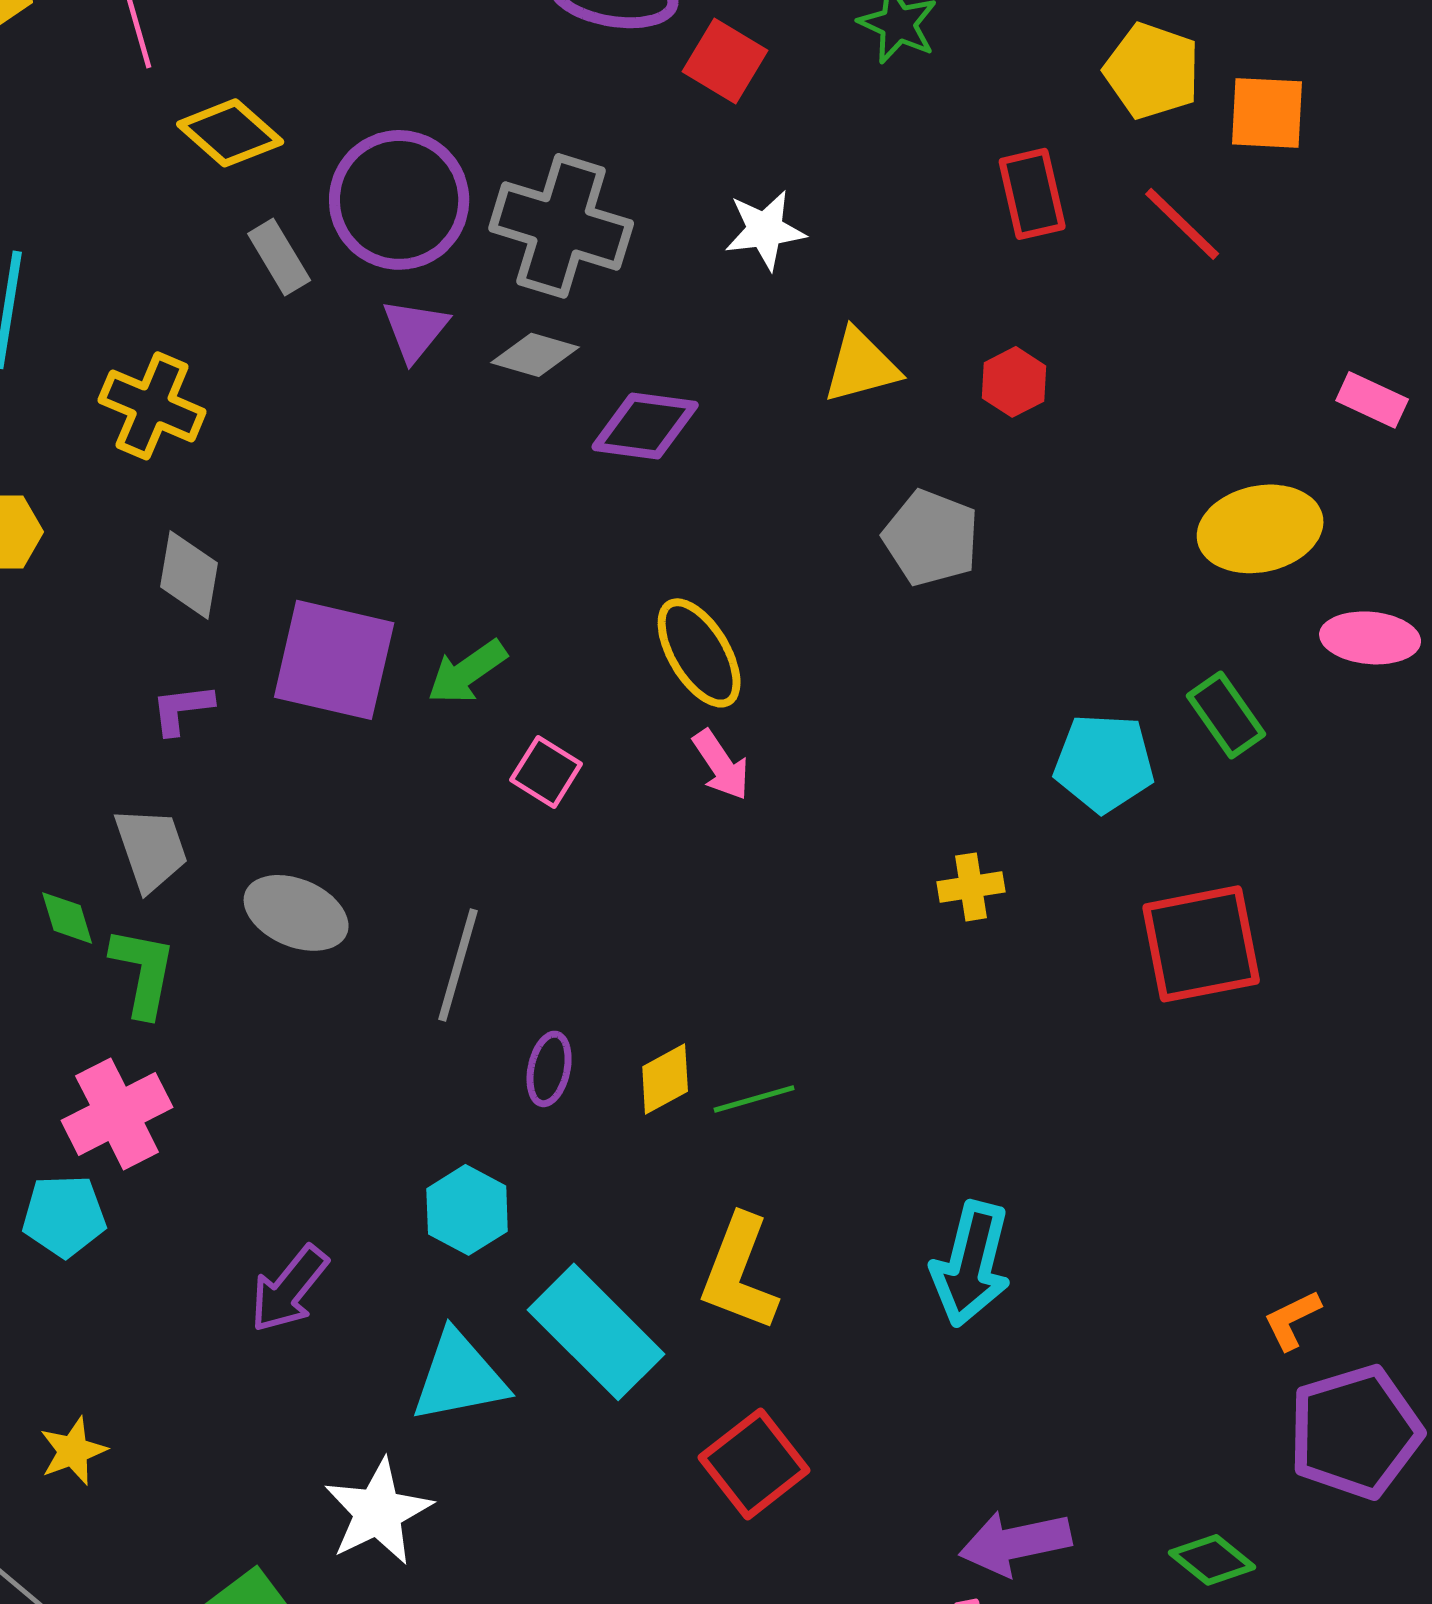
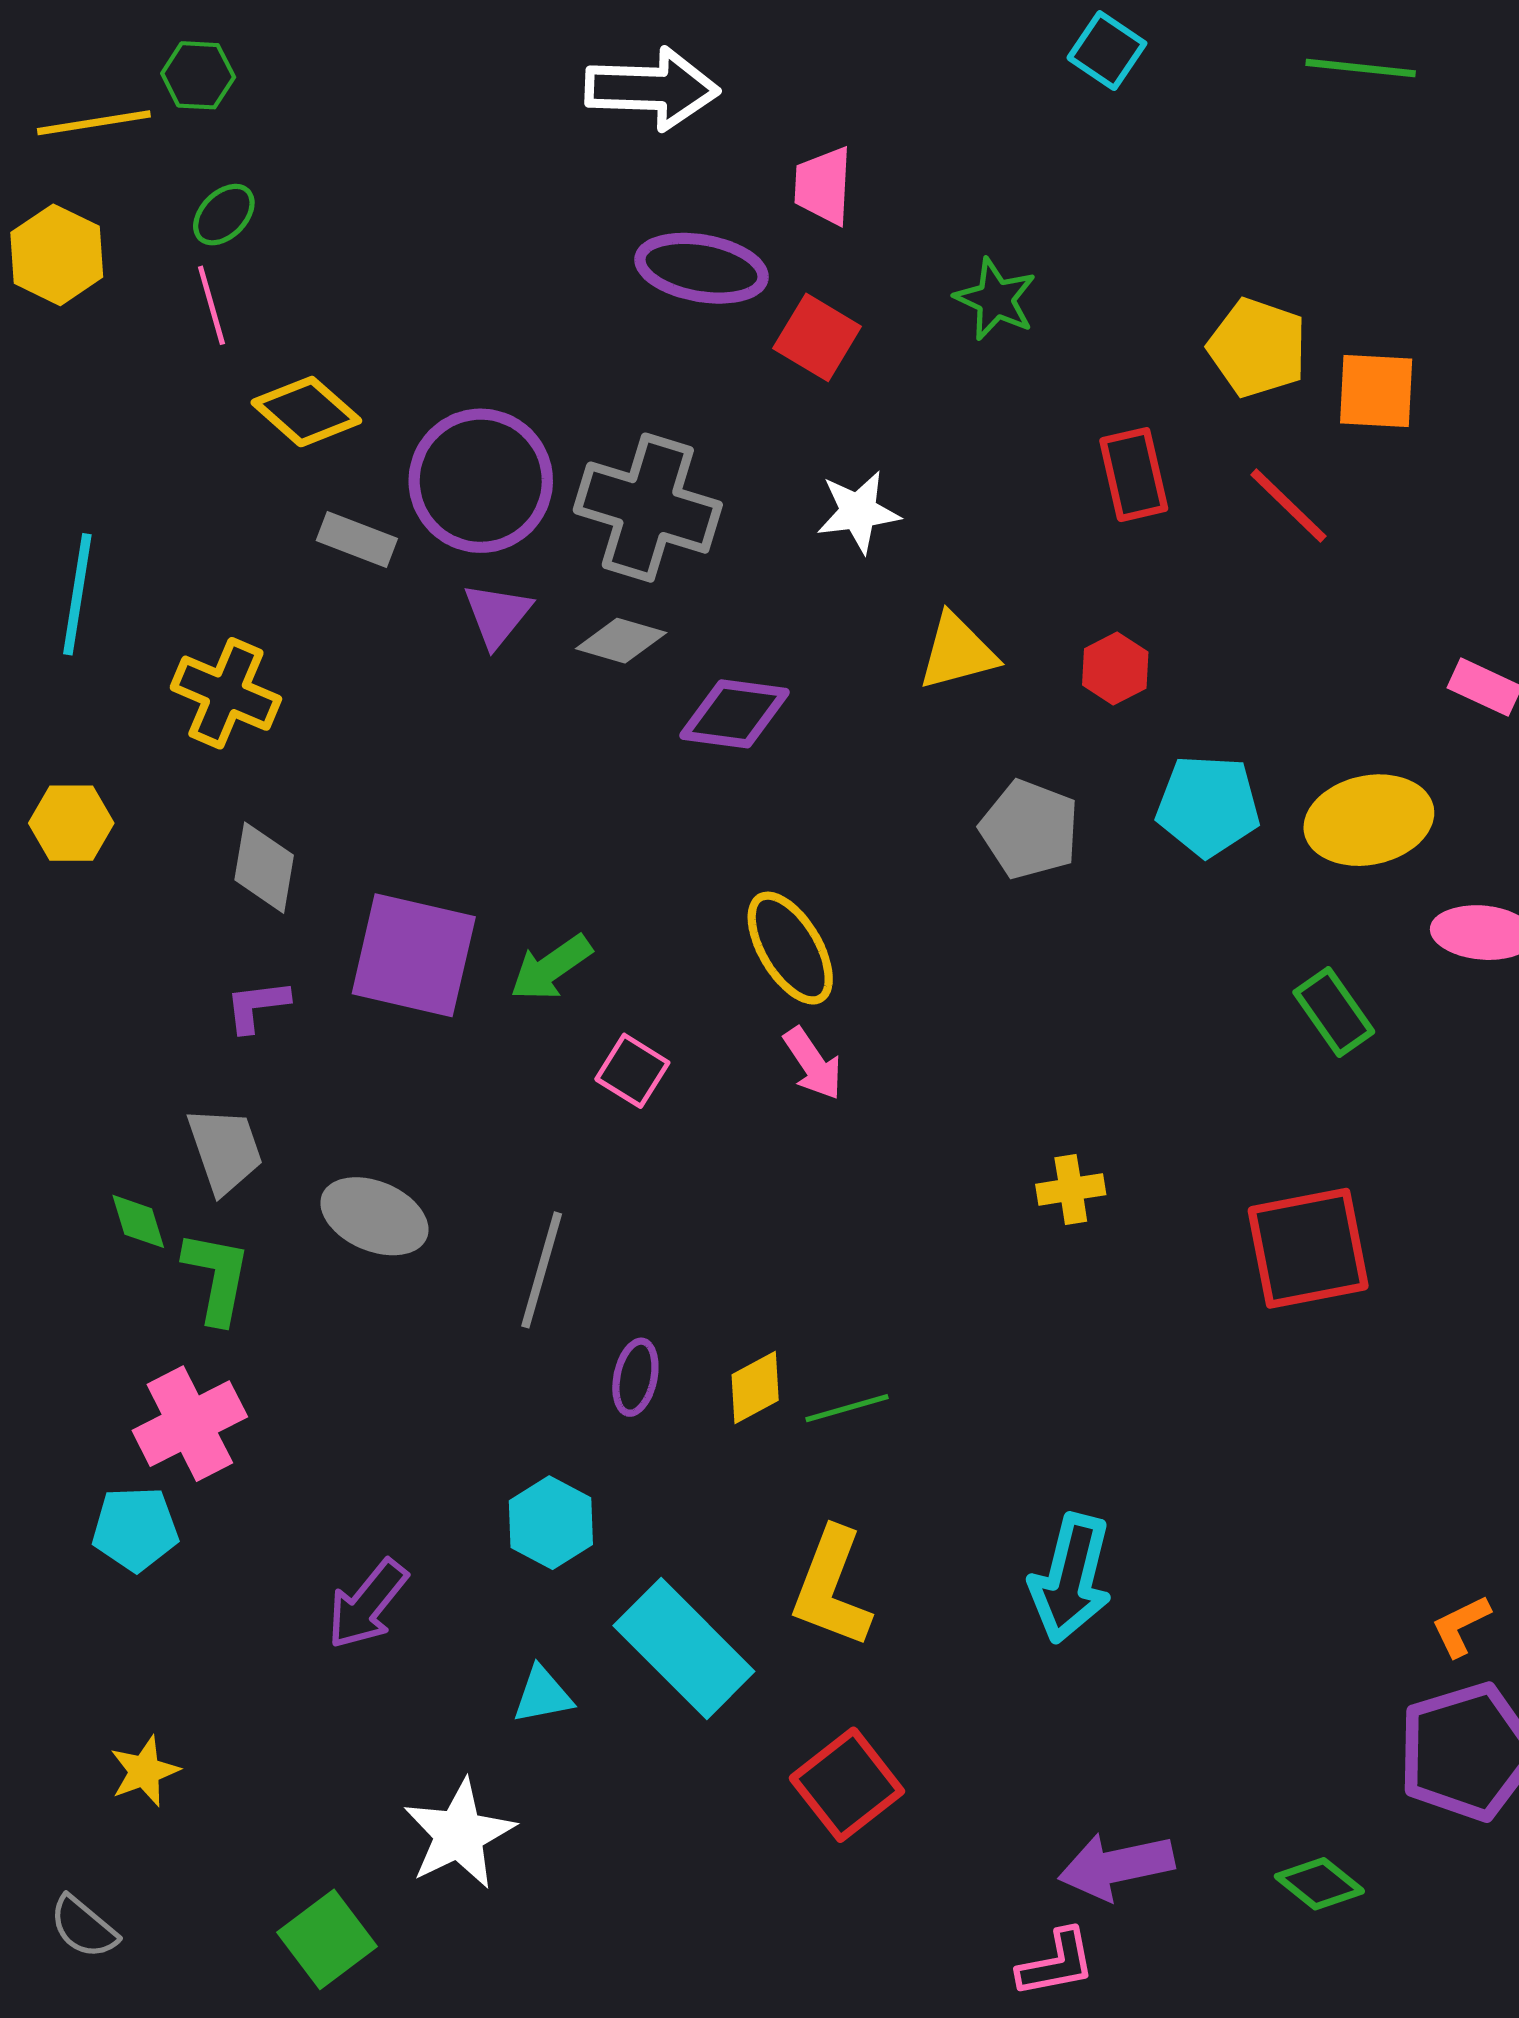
gray rectangle: (279, 257) -> (357, 540), turned -38
cyan pentagon: (1104, 763) -> (1208, 806), moved
orange L-shape: (1292, 1320) -> (1461, 1626), moved
cyan triangle: (459, 1377) -> (543, 1695), size x0.6

